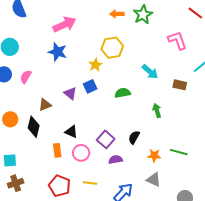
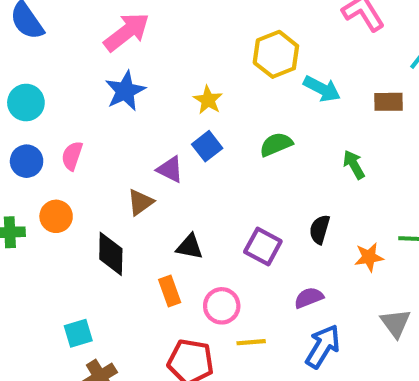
yellow hexagon: (112, 48) -> (276, 54), moved
blue star: (58, 52) -> (125, 91), turned -30
brown triangle: (45, 105) -> (140, 202), moved
orange circle: (10, 119) -> (56, 216), moved
pink circle: (81, 153) -> (222, 306), moved
purple semicircle: (116, 160) -> (309, 298), moved
gray triangle: (154, 180) -> (396, 323), moved, turned 42

